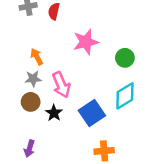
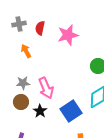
pink star: (86, 42) -> (68, 35), moved
orange arrow: (37, 57) -> (26, 51), moved

